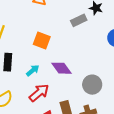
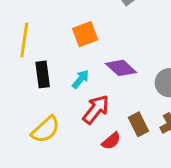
orange square: (42, 41) -> (85, 34), turned -30

